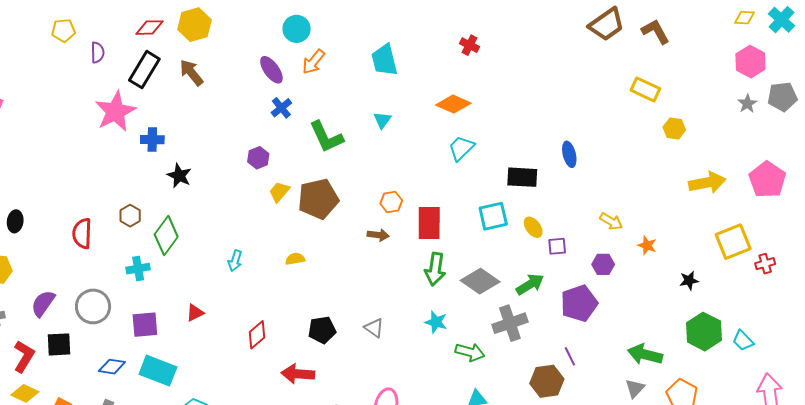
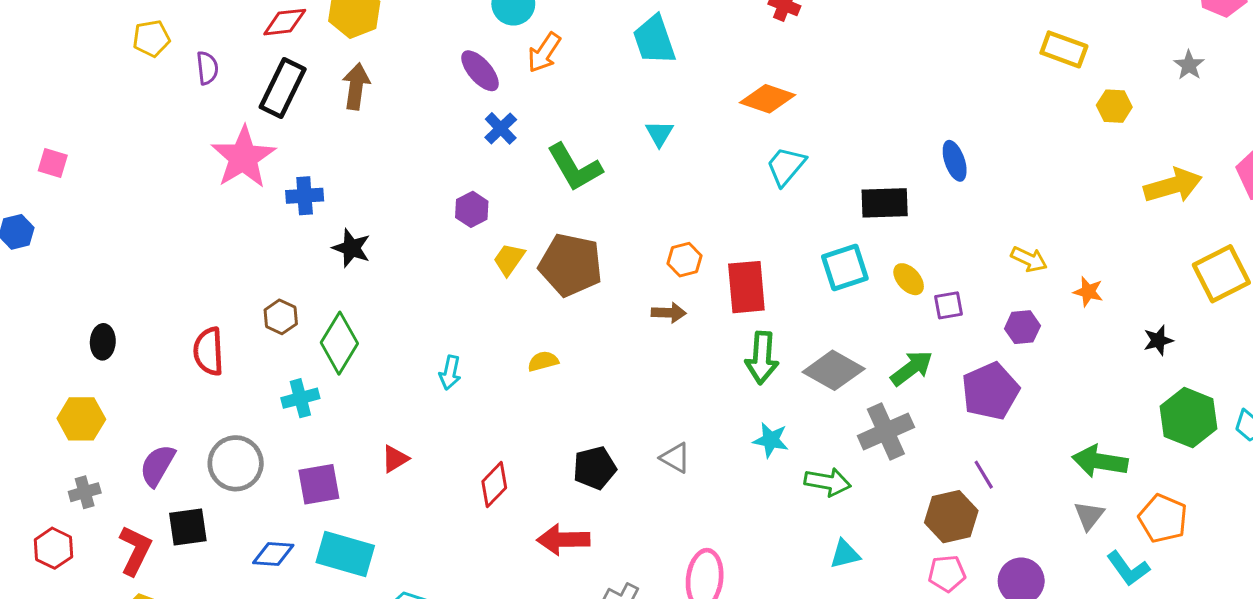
brown arrow: (191, 73) -> (356, 86), turned 52
gray star: (747, 104) -> (1189, 65), moved
brown pentagon: (318, 199) -> (571, 265), turned 30

